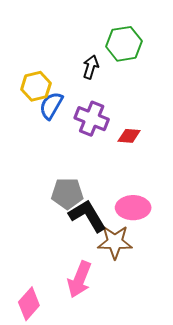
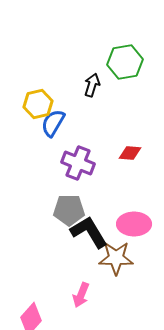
purple cross: (92, 119) -> (78, 163), moved
pink arrow: (79, 279) -> (81, 295), size x0.7

